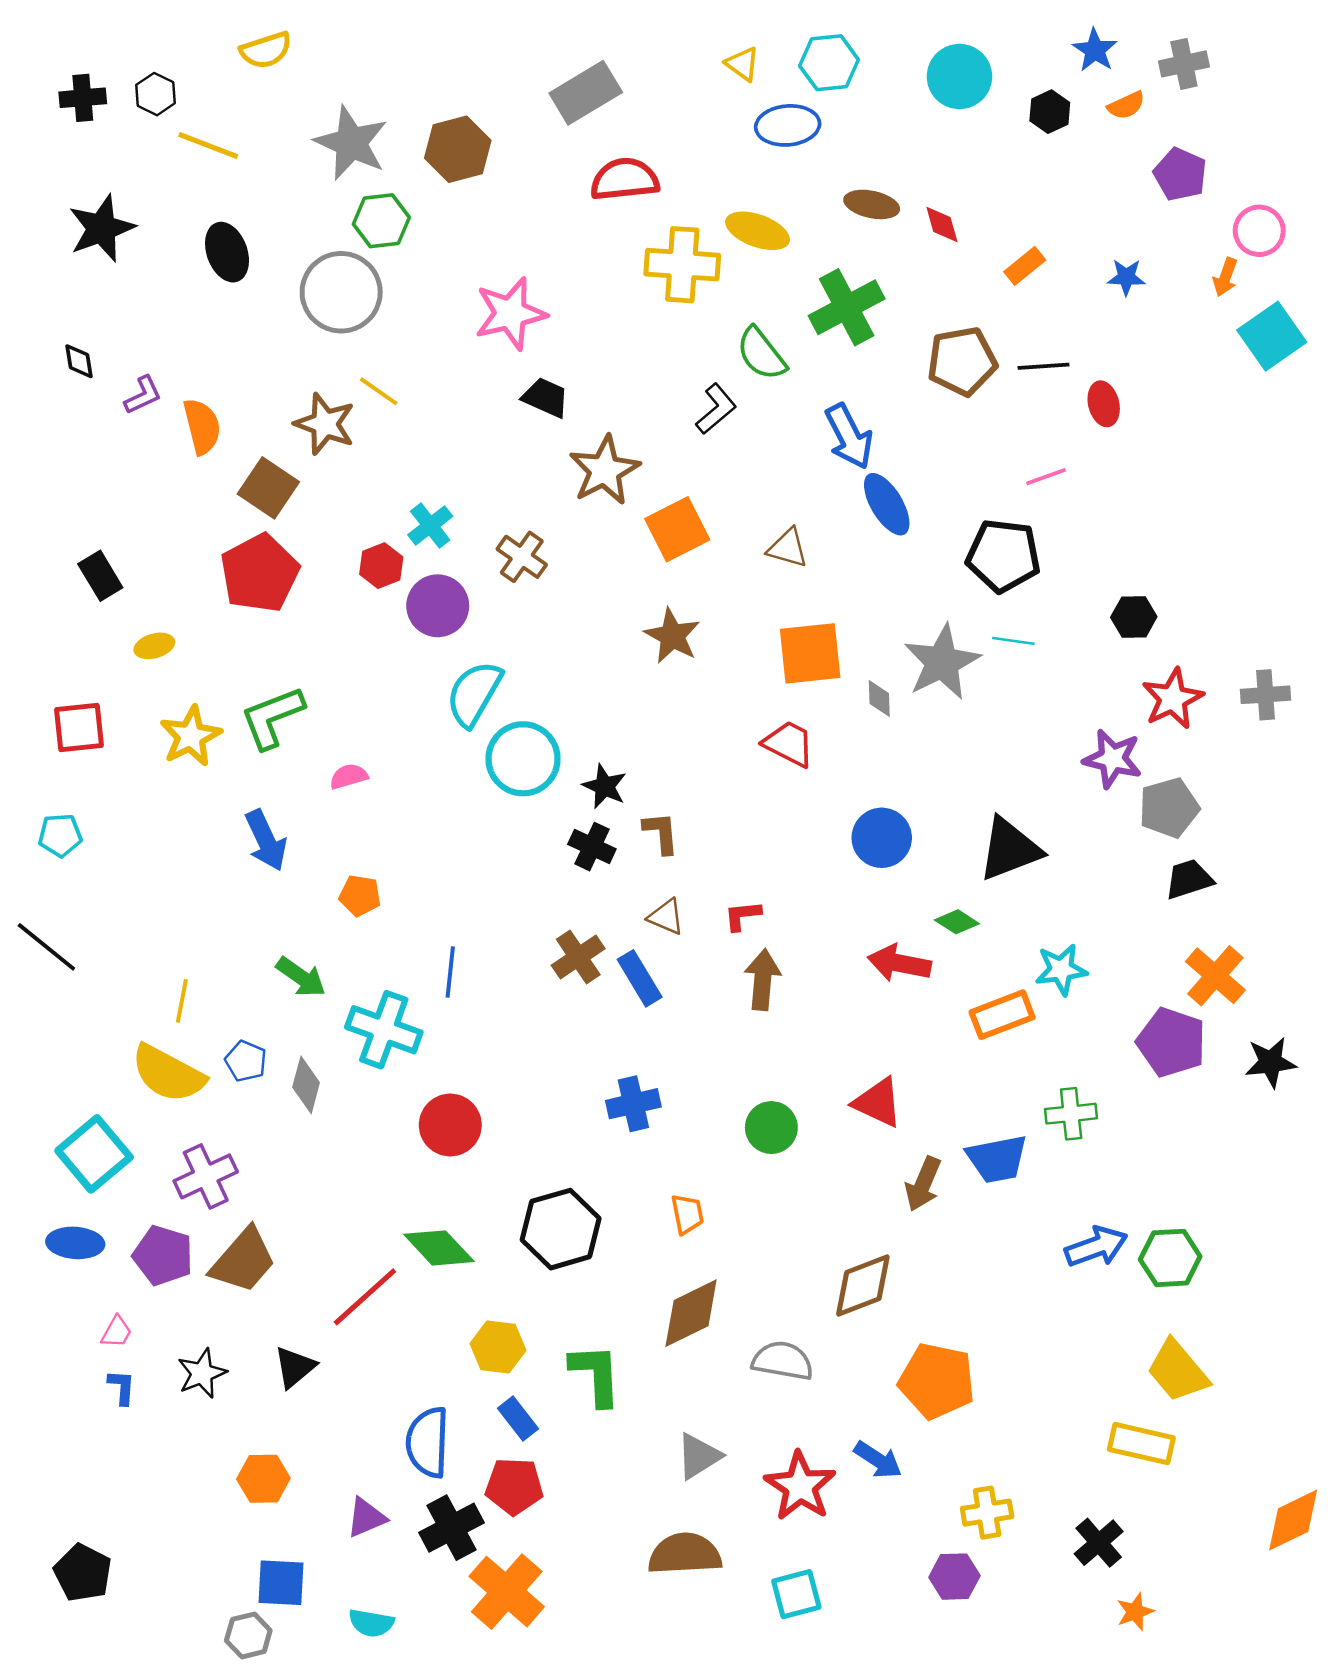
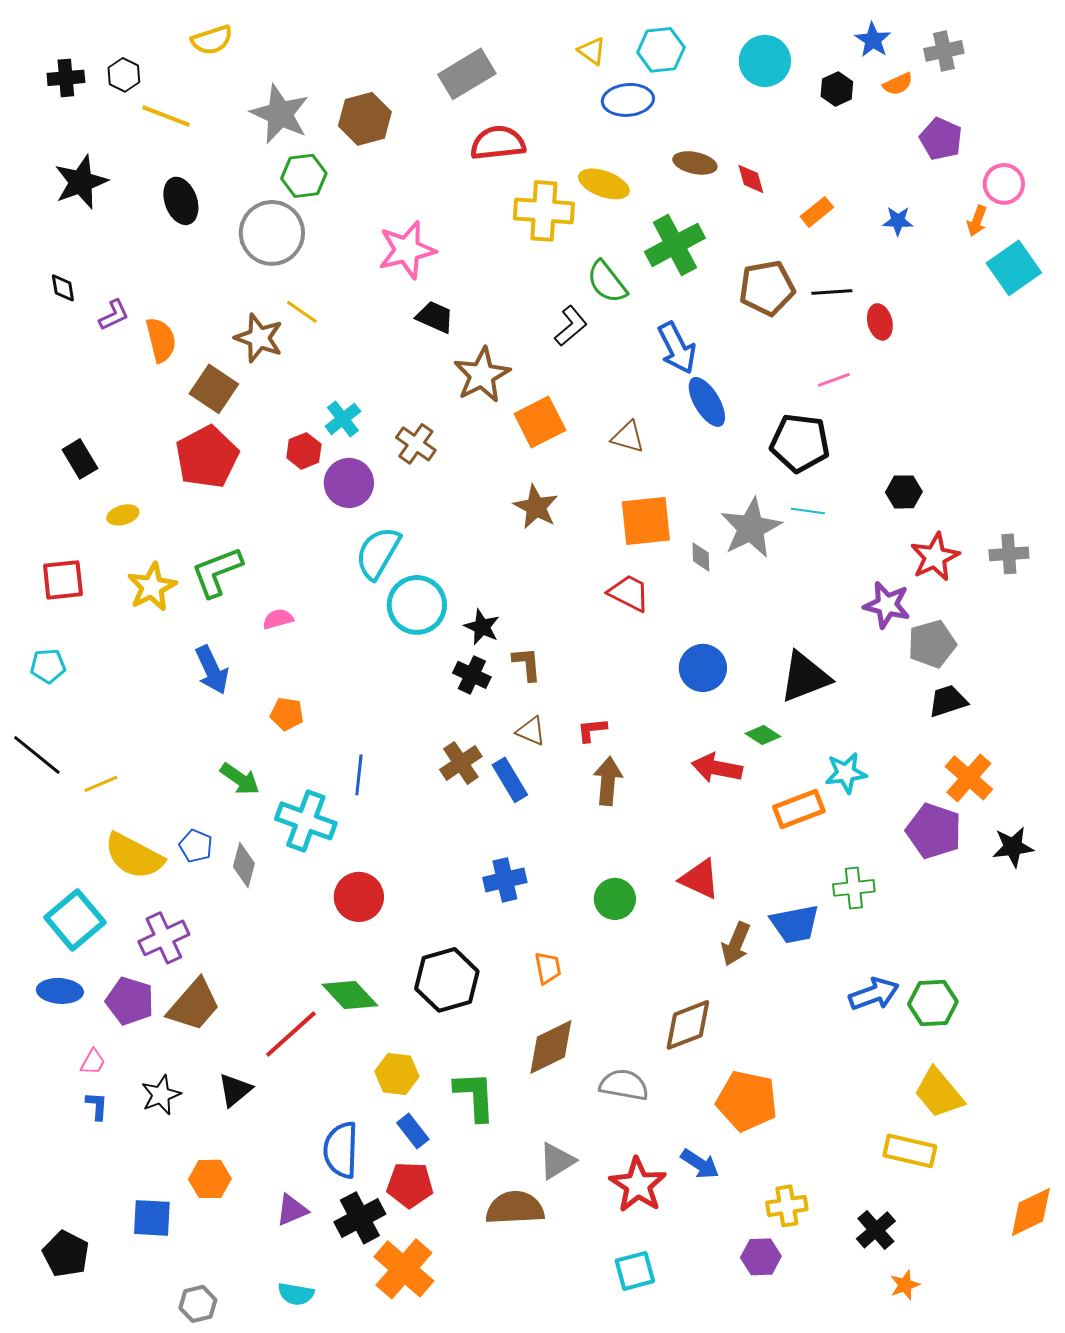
yellow line: (182, 1001) -> (101, 784), moved, turned 56
brown semicircle: (685, 1554) -> (515, 1208), moved
blue square: (281, 1583) -> (152, 1218), moved

